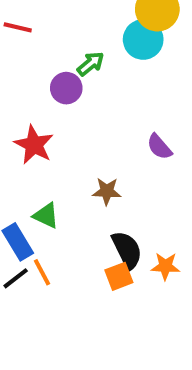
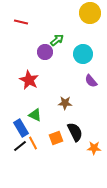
cyan circle: (143, 40) -> (83, 54), moved
orange star: (165, 266) -> (94, 148), moved
orange square: (119, 276) -> (56, 138), moved

